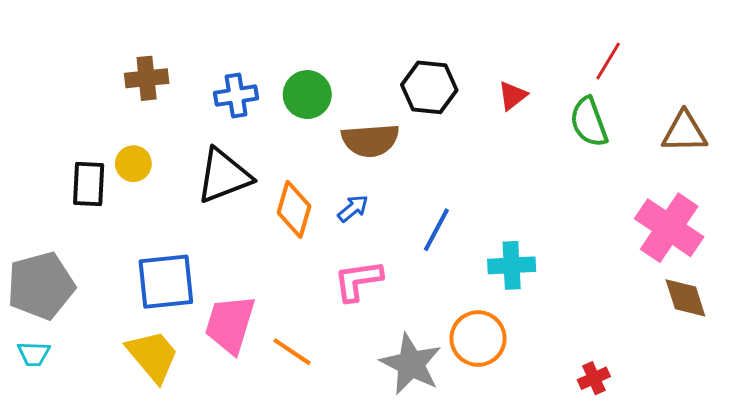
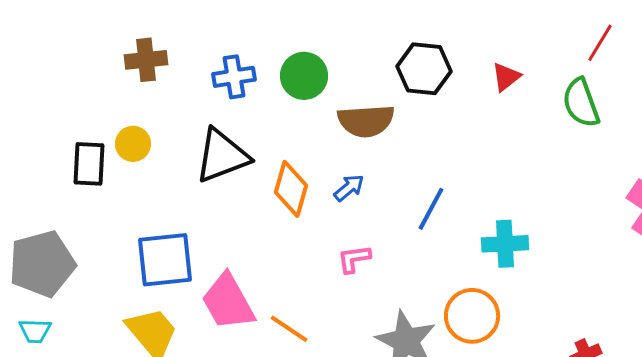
pink L-shape: (358, 281) -> (354, 259), size x0.7
pink trapezoid: (230, 324) -> (228, 302), turned -46

